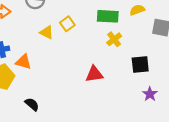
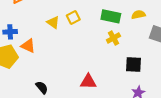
red triangle: (94, 74) -> (88, 82), moved
black semicircle: (32, 104) -> (42, 87), moved

